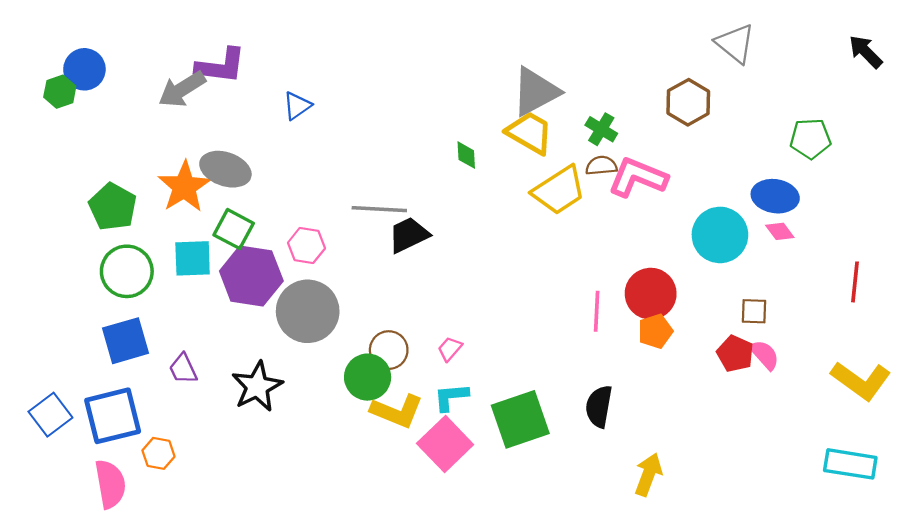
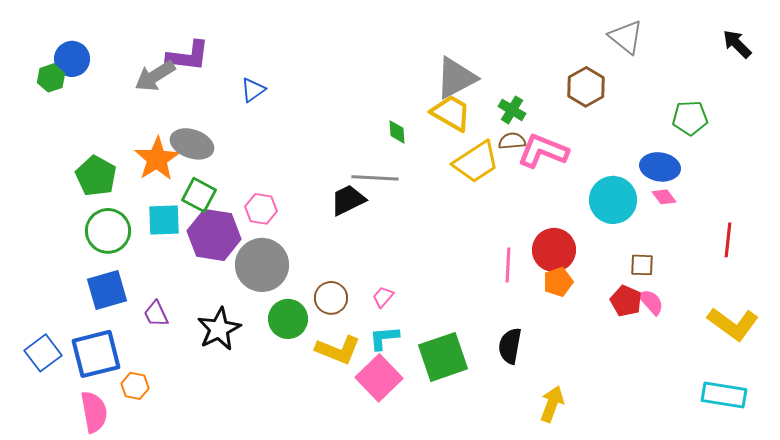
gray line: (379, 209) -> (375, 178), moved
green circle: (368, 377) -> (288, 319), moved

